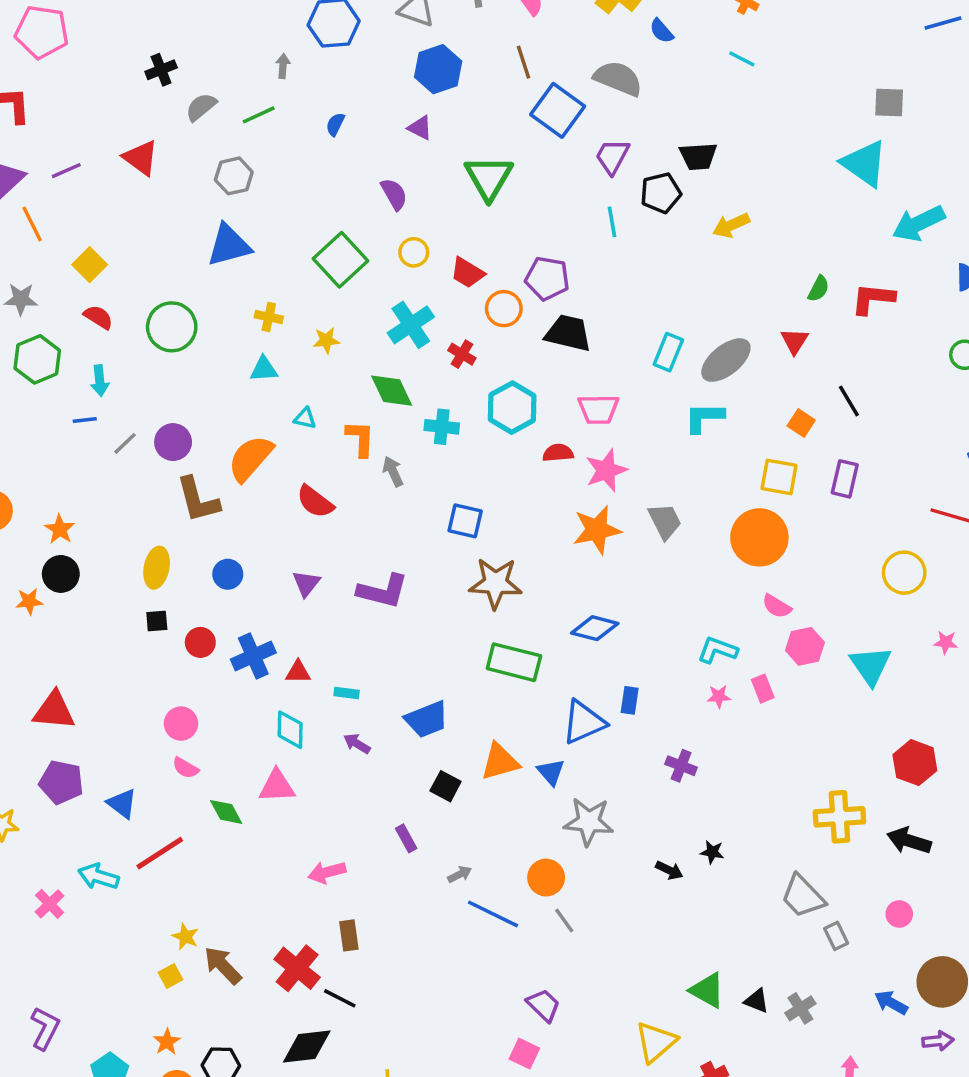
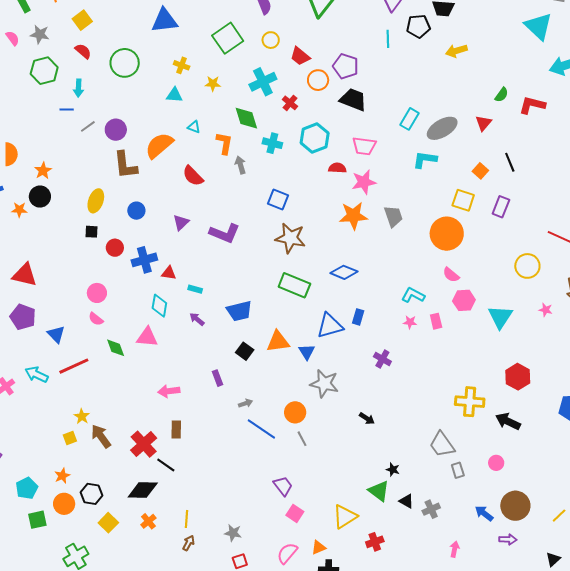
black star: (712, 852) -> (393, 470), moved
pink square: (524, 1054) -> (295, 513), moved

